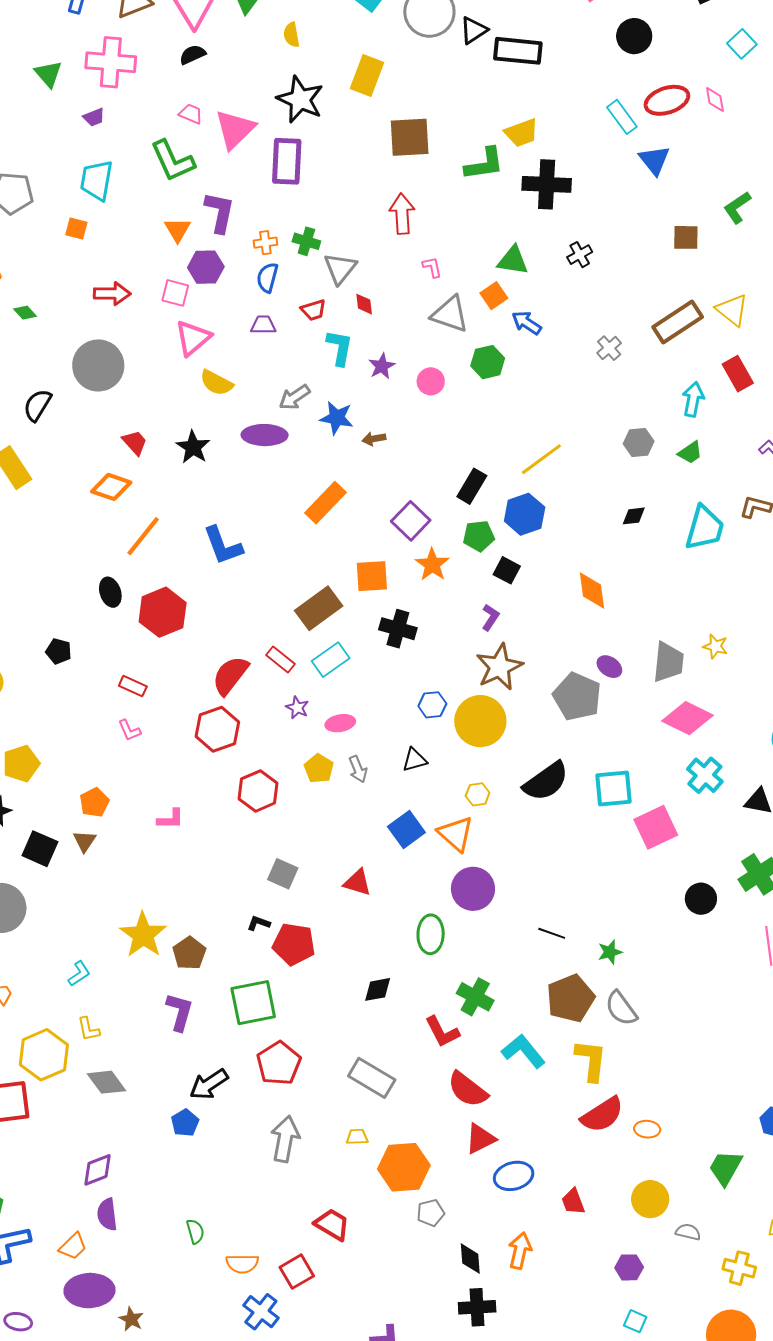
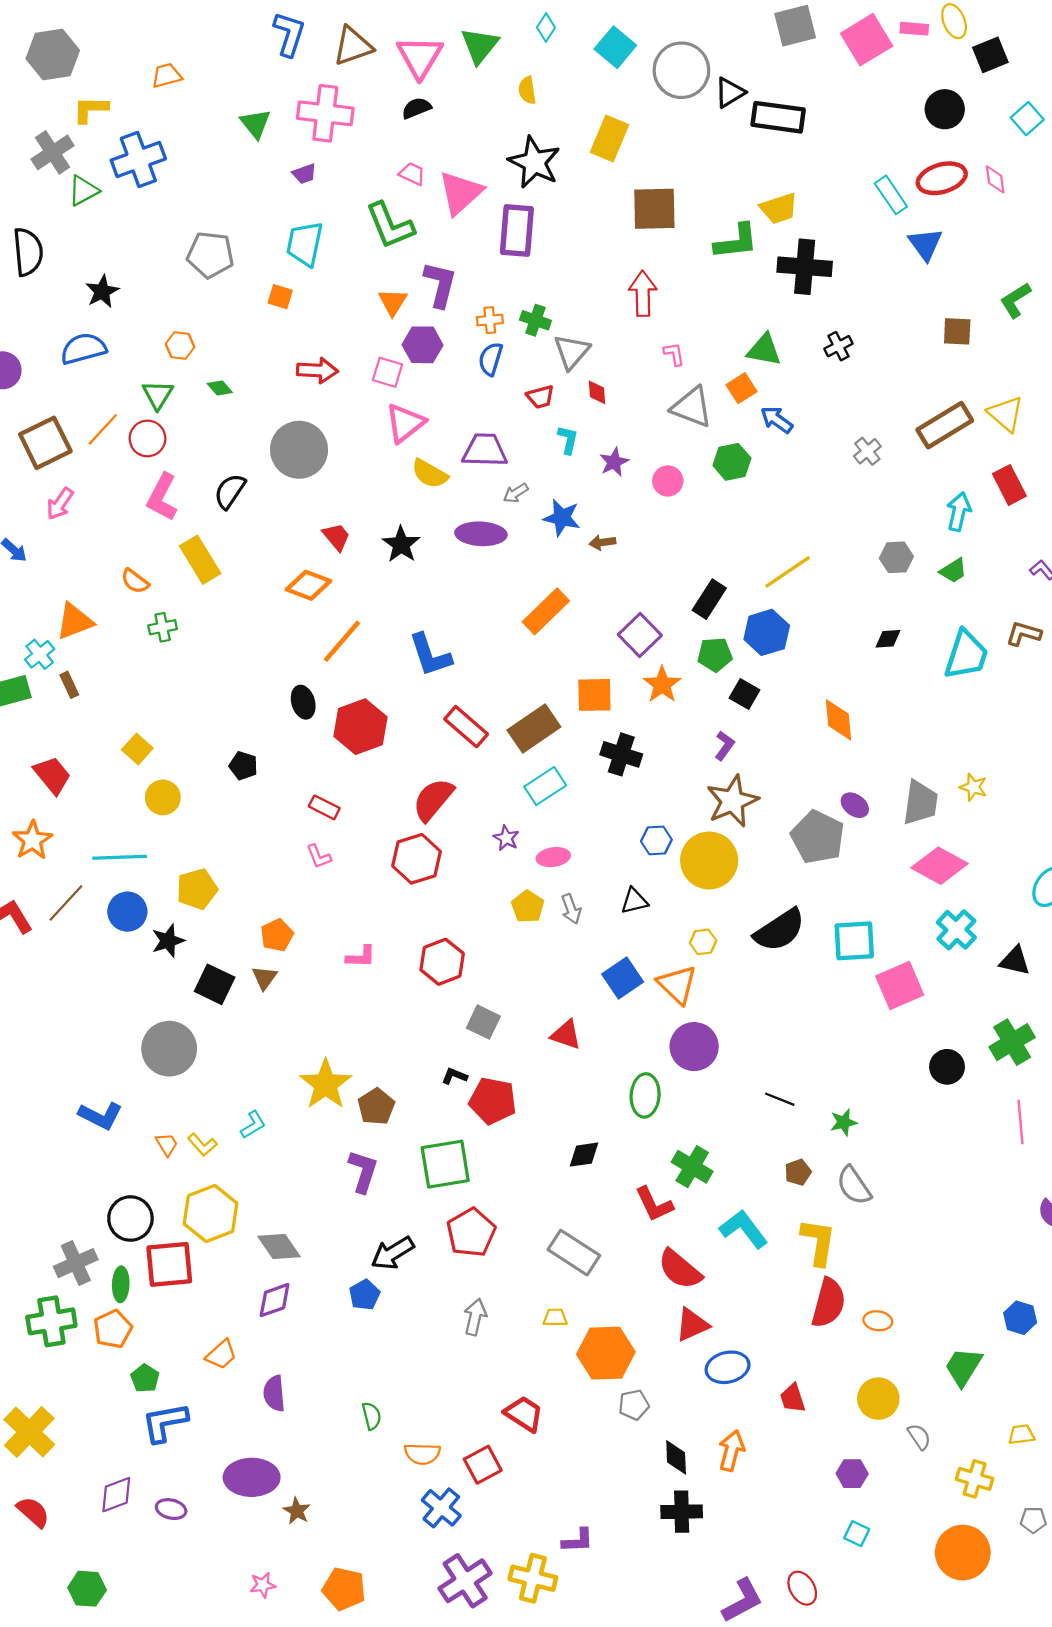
black circle: (634, 36) -> (945, 109), moved
purple trapezoid: (263, 325) -> (485, 450), moved, size x1.6
cyan L-shape: (340, 348) -> (568, 440), size x0.7
gray arrow: (294, 397) -> (516, 493), size x0.7
red rectangle: (280, 659) -> (466, 727), moved, size x1.4
red hexagon: (258, 791) -> (442, 962), moved
brown pentagon: (570, 998) -> (798, 1172), size x0.5
yellow L-shape: (88, 1029) -> (202, 1145), moved, turned -32
red semicircle: (602, 1115) -> (829, 1303), turned -45
gray arrow: (285, 1139) -> (475, 1317), size x0.7
purple diamond: (98, 1170) -> (275, 1300), moved
gray semicircle: (688, 1232) -> (919, 1437), turned 40
orange trapezoid: (73, 1246) -> (221, 1355), moved

